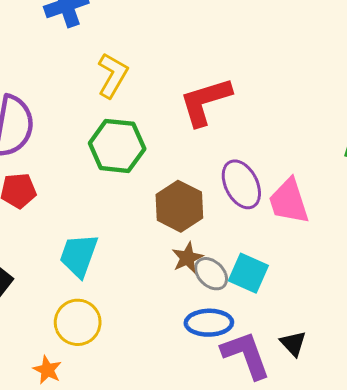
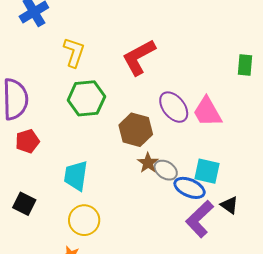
cyan square: (248, 273) -> (207, 171), moved
blue ellipse: (209, 323) -> (190, 188), moved, turned 36
purple L-shape: (246, 355) -> (200, 219), turned -102

